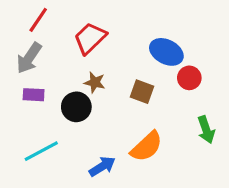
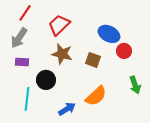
brown star: (95, 82) -> (62, 54), size x1.5
black circle: (76, 107) -> (46, 80), moved
cyan line: (41, 151) -> (27, 99), turned -55

